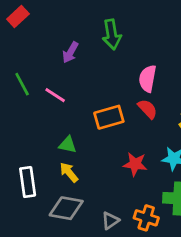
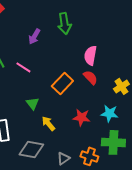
orange rectangle: (109, 117) -> (62, 83), turned -30
green triangle: (68, 145) -> (32, 103), turned 40
yellow arrow: (69, 172) -> (48, 123), moved

